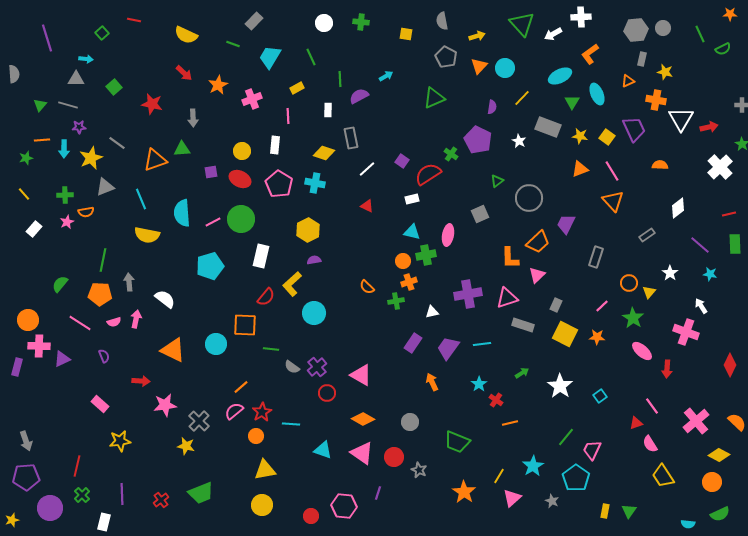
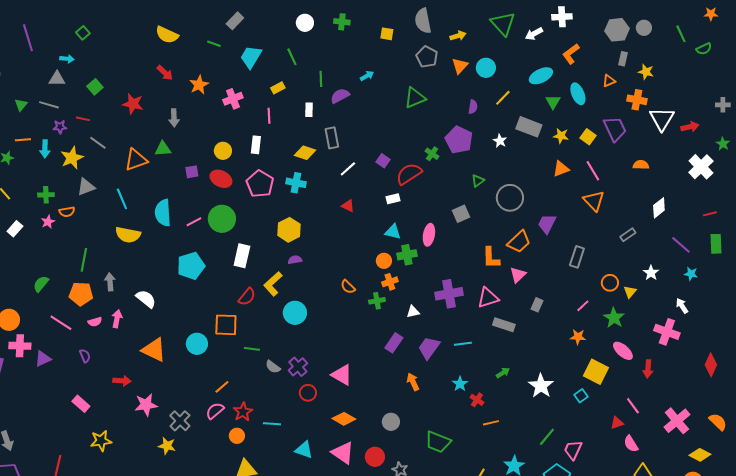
red line: (134, 20) -> (83, 119), moved
gray semicircle: (442, 21) -> (423, 21), size x1.4
yellow square: (565, 334) -> (596, 372), moved

